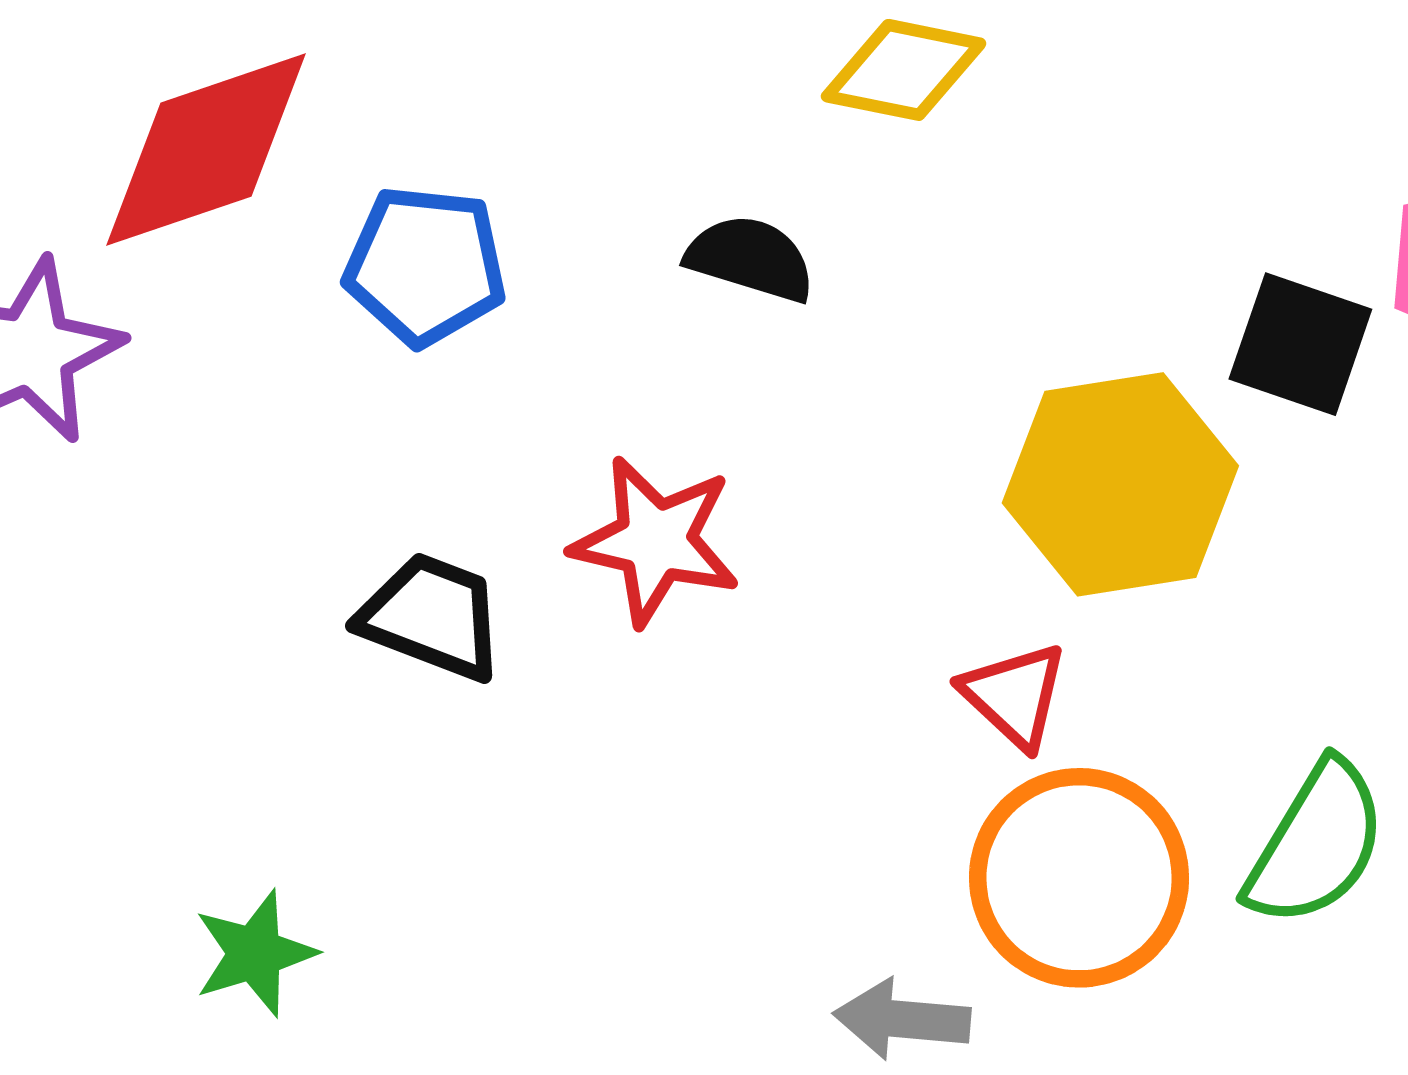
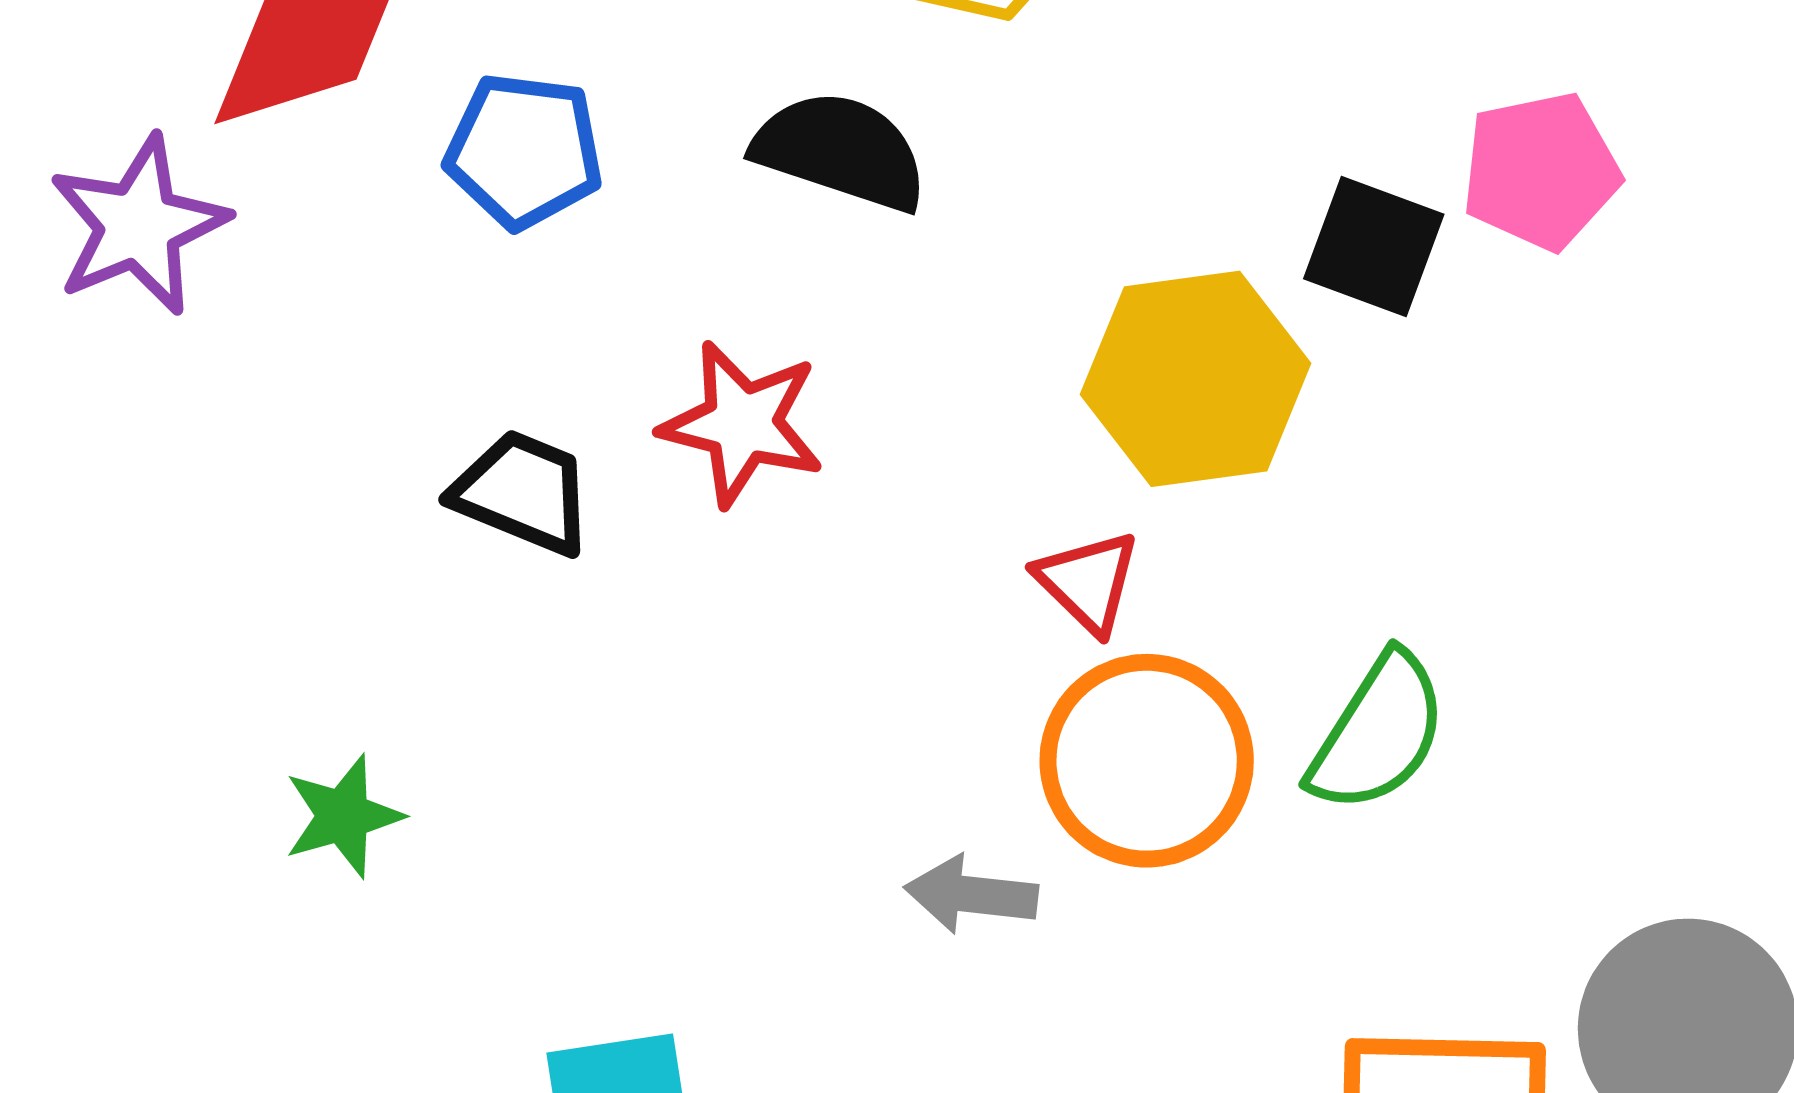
black semicircle: (750, 258) -> (841, 151), size x1.4

